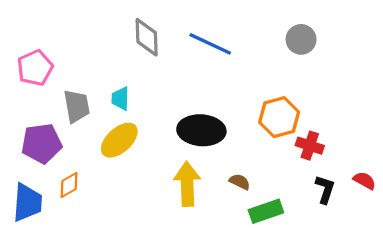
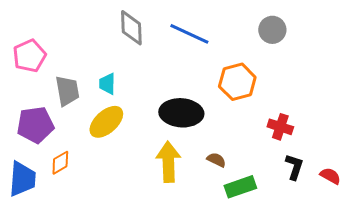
orange hexagon: (279, 117) -> (237, 82), moved
red semicircle: (365, 181) -> (330, 176), moved

